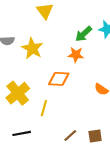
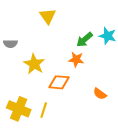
yellow star: (32, 48) -> (34, 64), moved
yellow cross: (18, 93) -> (19, 109), moved, turned -30

